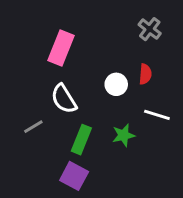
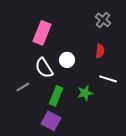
white circle: (116, 84) -> (67, 60), moved

